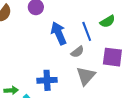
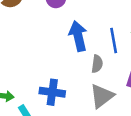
gray semicircle: (77, 52) -> (97, 64), turned -56

